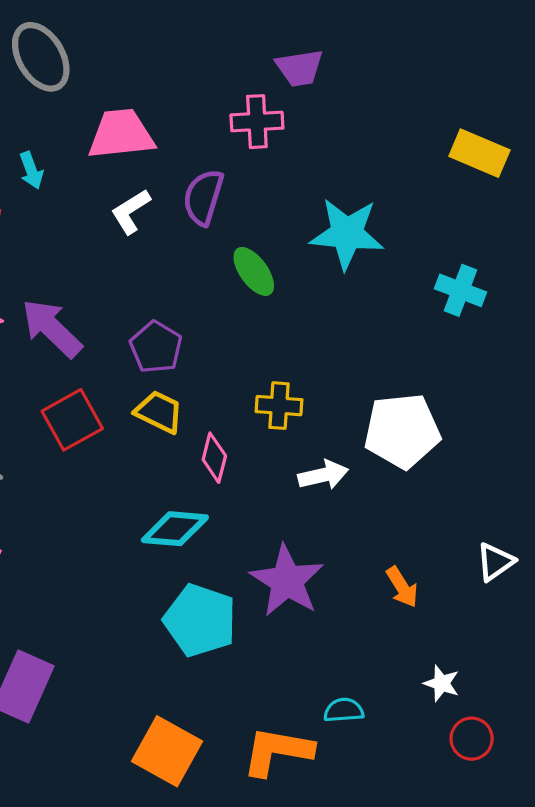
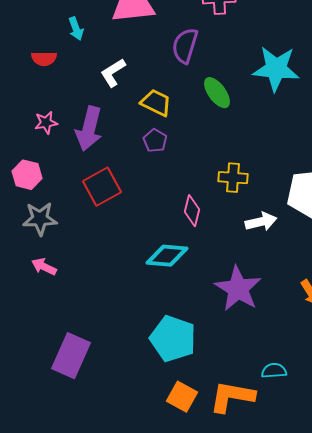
white L-shape: (131, 211) -> (113, 73), moved
purple arrow: (52, 328) -> (89, 129), turned -120
purple pentagon: (156, 347) -> (155, 141), size x0.7
yellow trapezoid: (159, 412) -> (156, 103), moved
cyan pentagon: (200, 620) -> (173, 339), moved
orange square: (167, 751) -> (182, 397), moved, size x0.7

